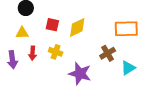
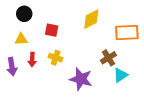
yellow diamond: (77, 27) -> (91, 19), moved
cyan triangle: (128, 68) -> (121, 75), moved

